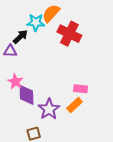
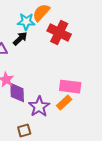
black arrow: (20, 37) -> (20, 39), moved
pink rectangle: (81, 89) -> (70, 87), size x1.5

